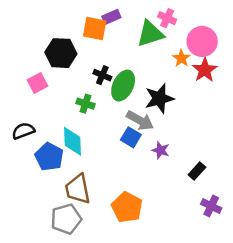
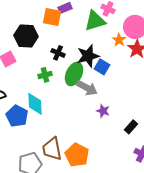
green ellipse: (123, 86) -> (74, 74), moved
black star: (159, 98) -> (88, 56), moved
green cross: (86, 104) -> (45, 75), turned -32
blue square: (131, 137) -> (102, 67), moved
brown trapezoid: (78, 189) -> (52, 149), moved

